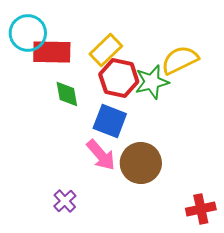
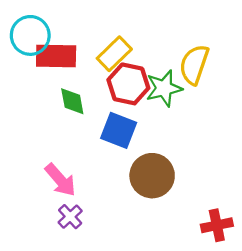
yellow semicircle: (180, 60) -> (194, 65), turned -45
pink arrow: (101, 155) -> (60, 180), moved

